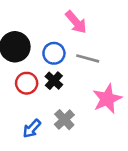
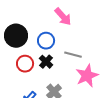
gray line: (88, 58) -> (73, 55), moved

